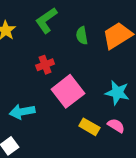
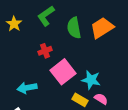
green semicircle: (82, 36) -> (74, 28), size x1.5
cyan star: (117, 93) -> (91, 80), moved

